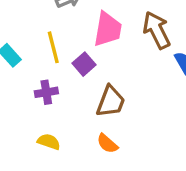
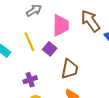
purple cross: (46, 92) -> (30, 80), moved

